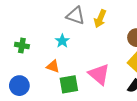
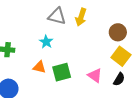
pink triangle: (99, 74) -> (95, 75), moved, size x0.7
green square: (69, 84) -> (62, 72), moved

